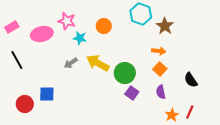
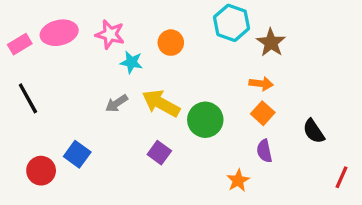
pink ellipse: (42, 34) -> (59, 33), moved
purple square: (132, 93) -> (159, 153), moved
blue square: (47, 94) -> (77, 154), turned 35
red line: (190, 112) -> (342, 177), moved
orange star: (172, 115) -> (238, 180), moved

